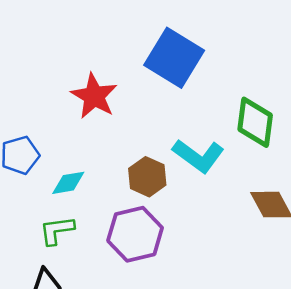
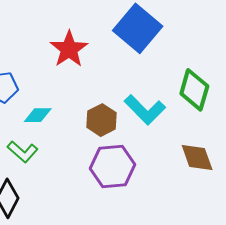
green L-shape: (57, 230) -> (23, 152), turned -140
purple hexagon: (135, 234) -> (113, 167), moved

